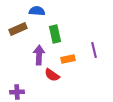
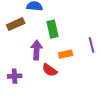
purple cross: (17, 92) -> (15, 76), moved

